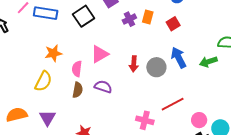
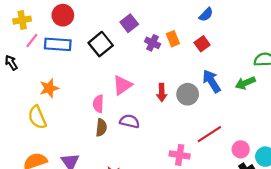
orange rectangle: (148, 17) -> (173, 39), turned -32
purple cross: (129, 19) -> (153, 43), turned -32
orange star: (53, 53) -> (49, 88), moved
yellow semicircle: (43, 81) -> (37, 117), moved, turned 135

